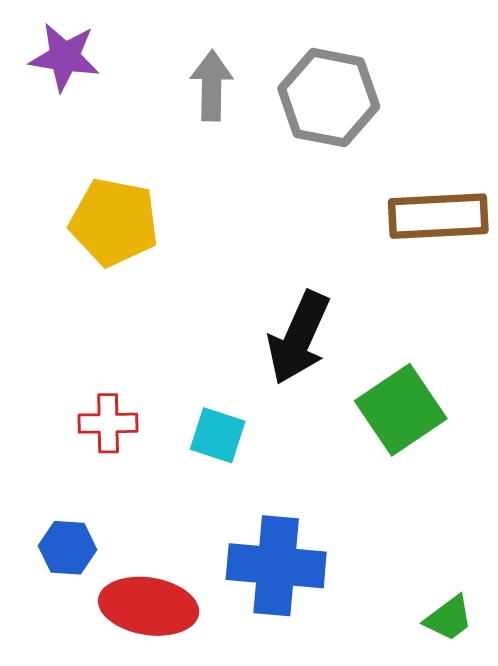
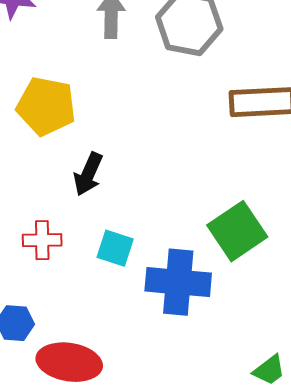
black arrow: (299, 338) -> (88, 174), moved, size x0.7
blue cross: (276, 566) -> (178, 282), moved

